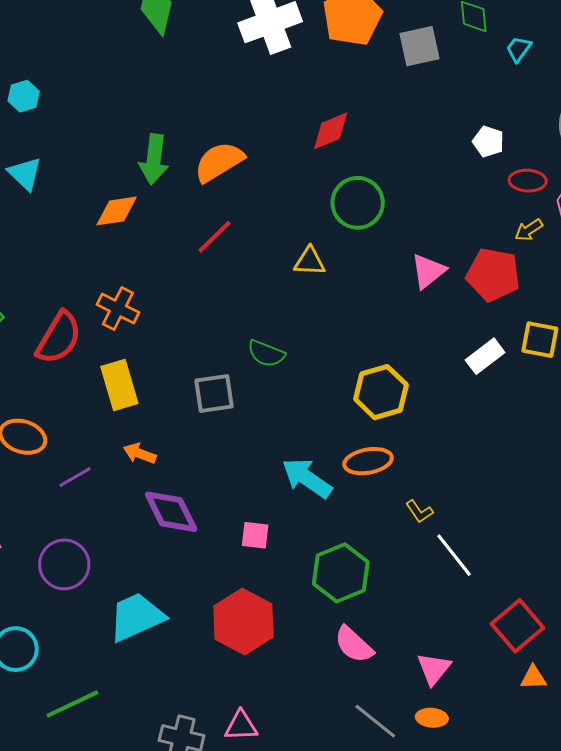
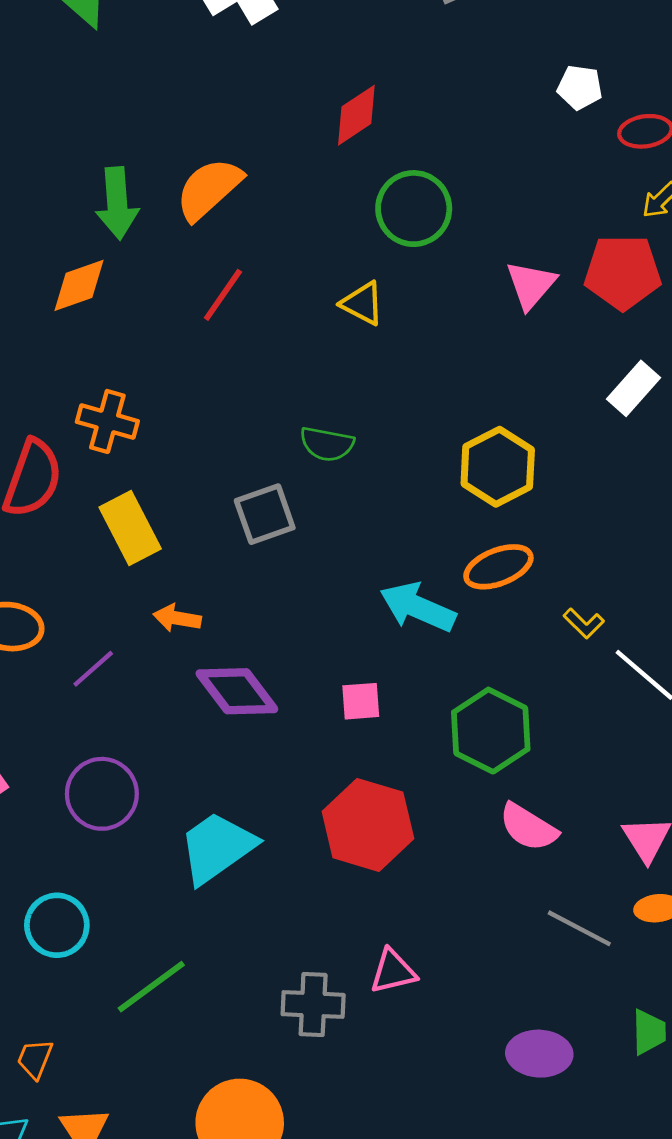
yellow triangle: (310, 261) -> (362, 303), turned 36

